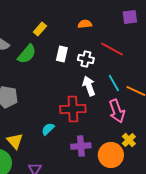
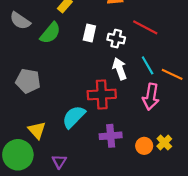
pink arrow: (117, 111) -> (151, 97), turned 30
cyan semicircle: (48, 129) -> (74, 117), size x1.6
yellow cross: (129, 140) -> (164, 143), moved
orange circle: (111, 155) -> (144, 146), size x0.6

